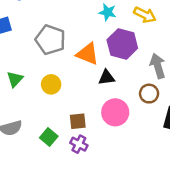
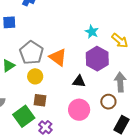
gray pentagon: (50, 40) -> (31, 53), moved
orange triangle: (88, 54) -> (58, 57), moved
brown square: (78, 121) -> (40, 100), moved
green square: (49, 137) -> (24, 116), size x1.5

